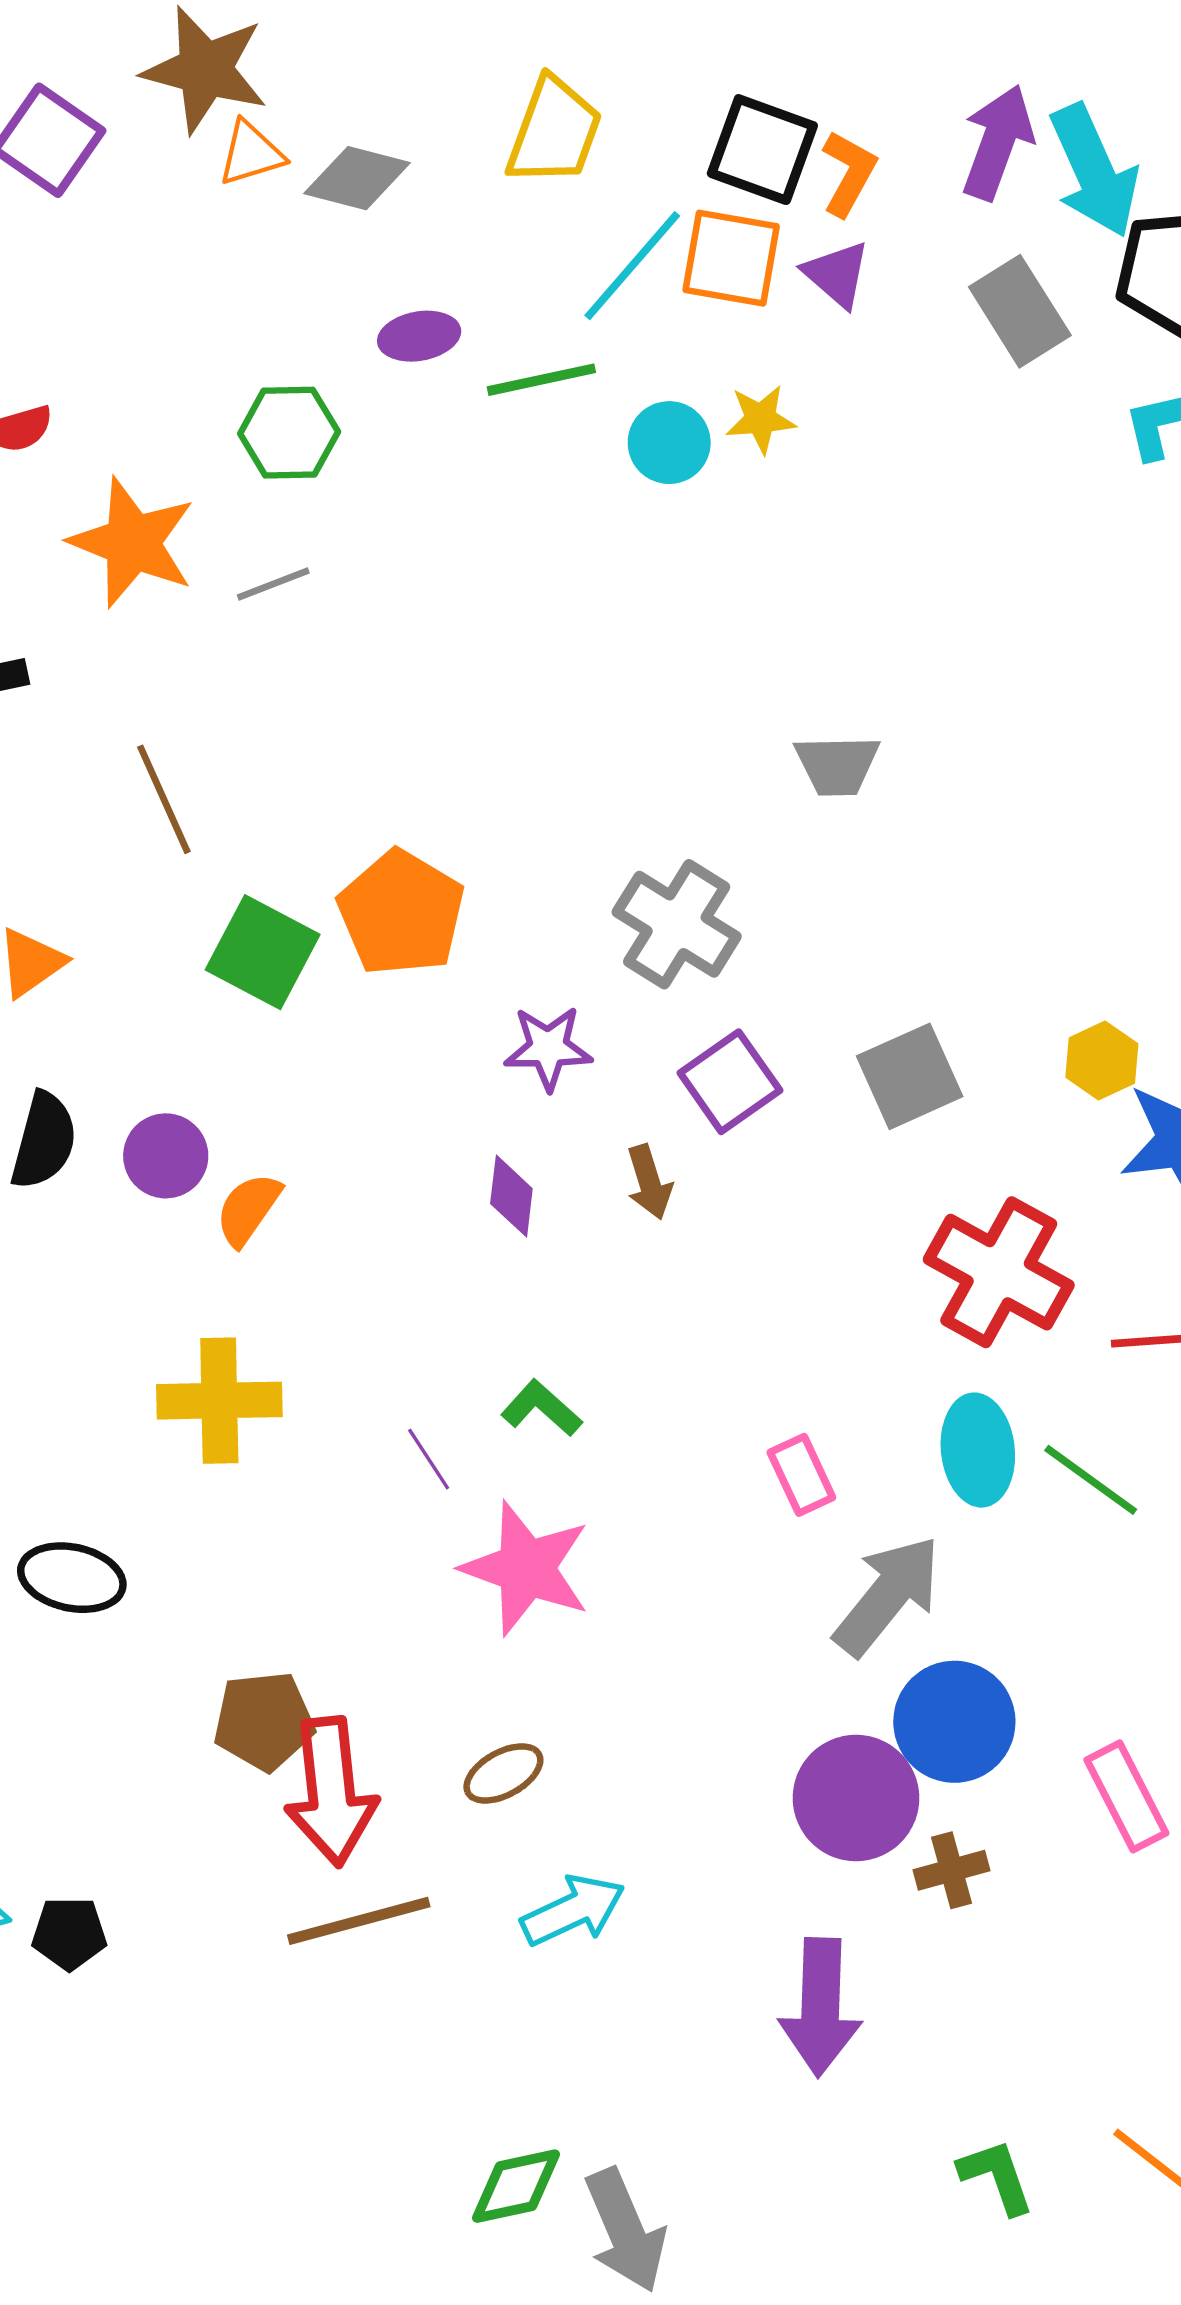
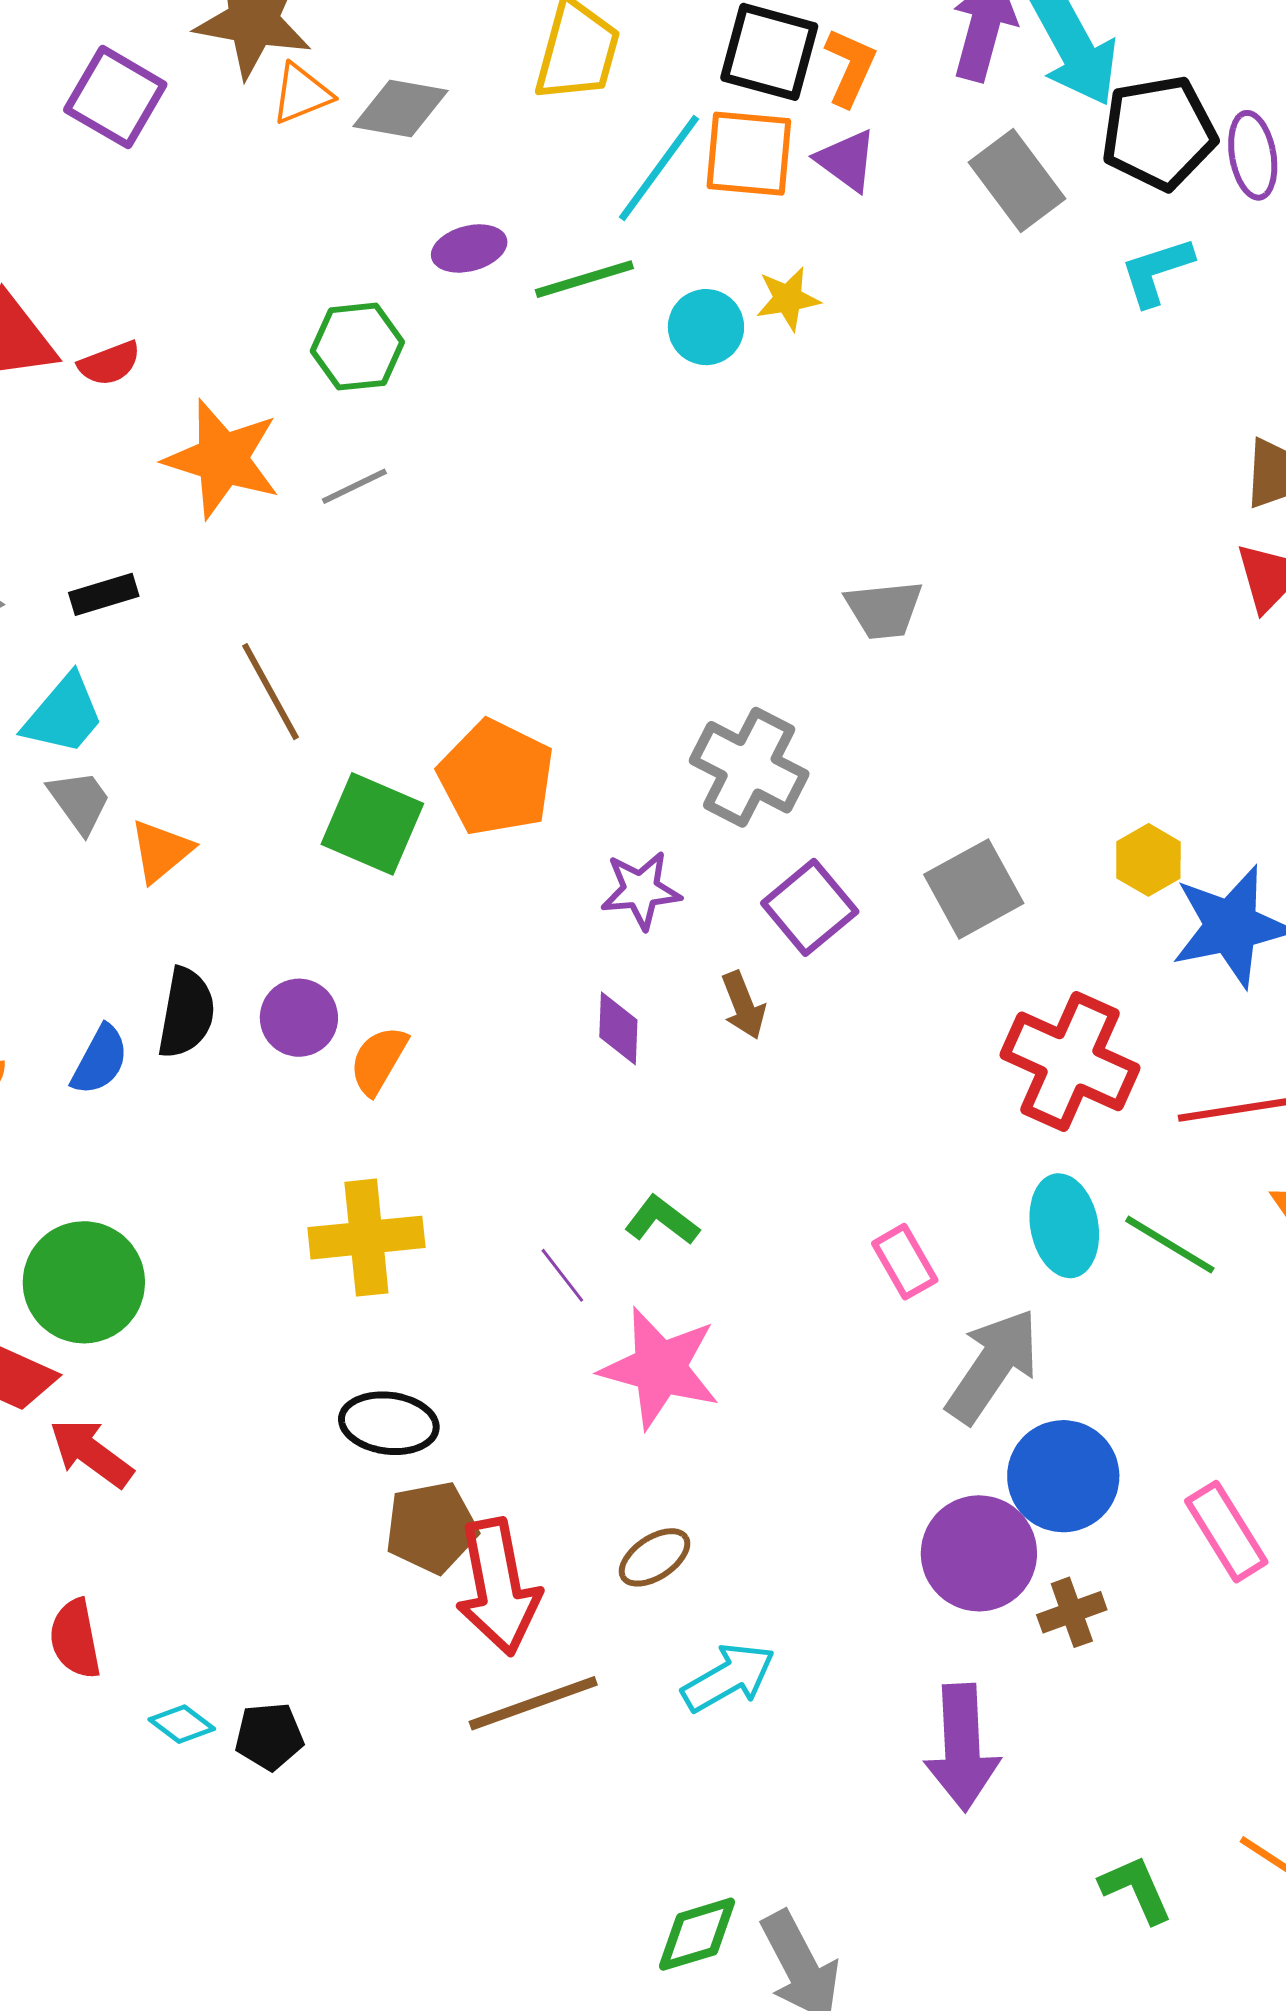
black ellipse: (72, 1578) -> (389, 1423), moved

